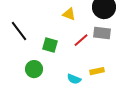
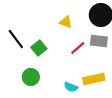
green square: (50, 45) -> (39, 48), moved, turned 35
yellow rectangle: (97, 71) -> (94, 79), size x1.5

